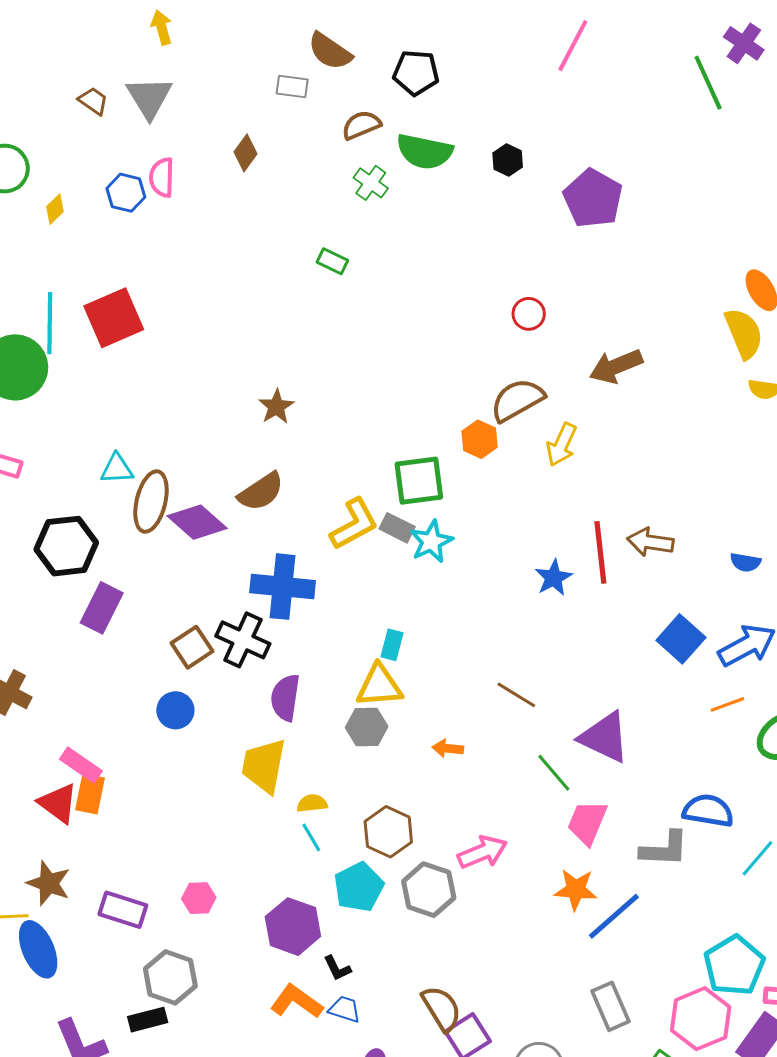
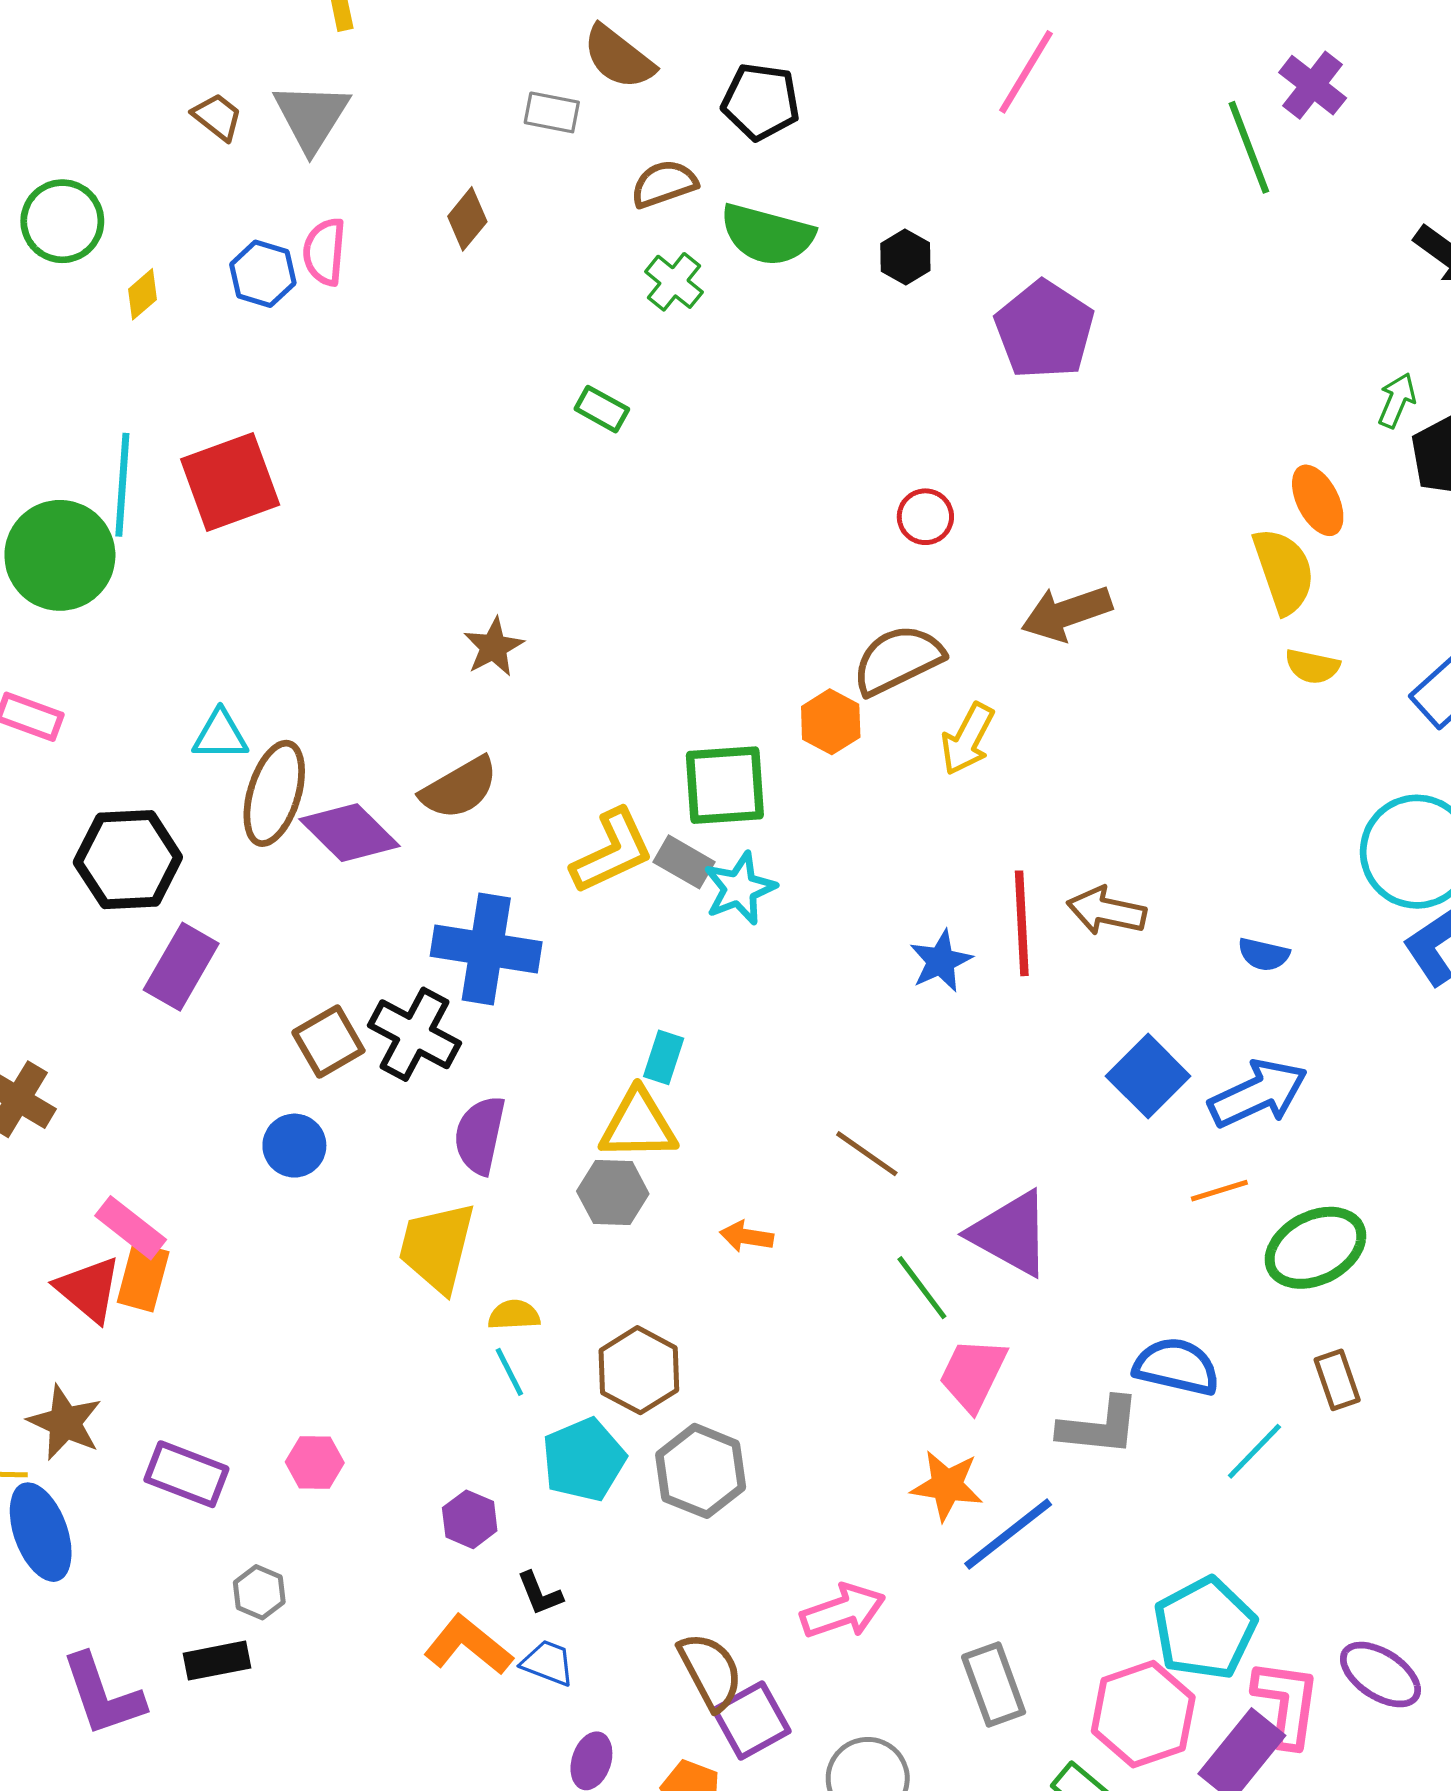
pink arrow: (482, 852) -> (843, 1611), moved
purple hexagon: (293, 927) -> (470, 1519), size x0.6
gray hexagon: (170, 977) -> (259, 1592), size x0.6

